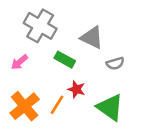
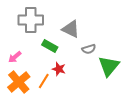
gray cross: (40, 26) -> (31, 20), turned -30
pink arrow: (19, 62) -> (15, 57), moved
green triangle: (110, 107) -> (109, 66), moved, turned 35

